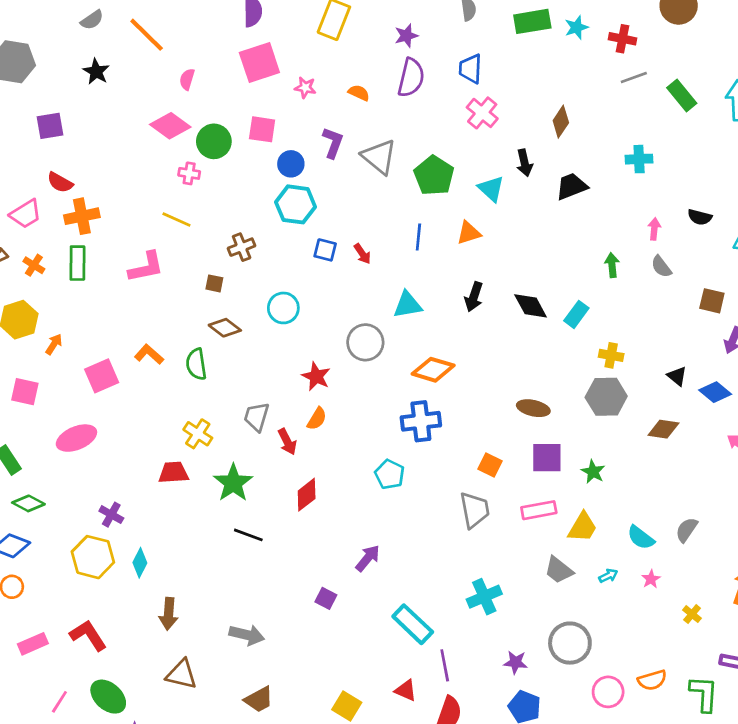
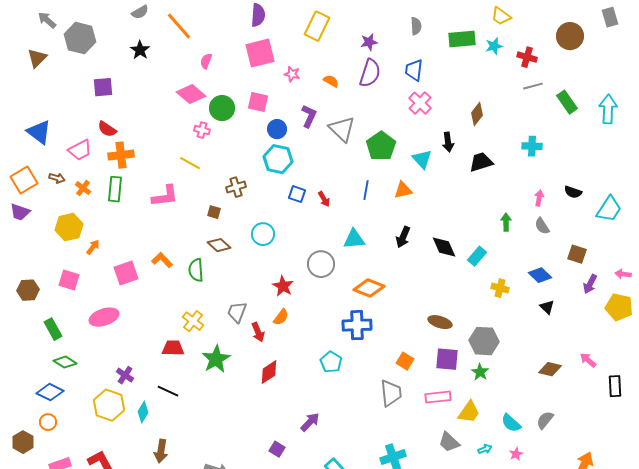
blue diamond: (715, 392) -> (540, 275), moved
gray hexagon: (606, 397) -> (484, 341), moved
brown diamond: (663, 429) -> (550, 369), moved
black line: (248, 535) -> (168, 391), moved

